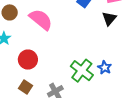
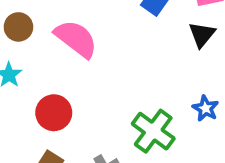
blue star: (105, 68) -> (206, 108), moved

